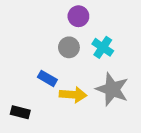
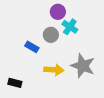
cyan cross: (103, 47) -> (70, 27), moved
blue rectangle: (47, 78) -> (32, 47), moved

